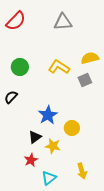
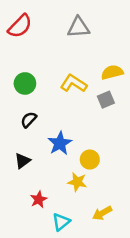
black semicircle: (11, 97) -> (29, 120), moved
black triangle: (35, 137) -> (22, 161), moved
yellow star: (53, 146) -> (77, 182), moved
yellow arrow: (82, 171) -> (102, 213), turned 77

